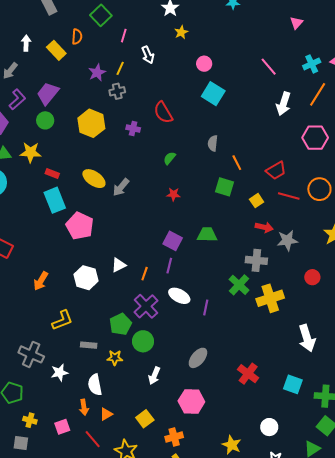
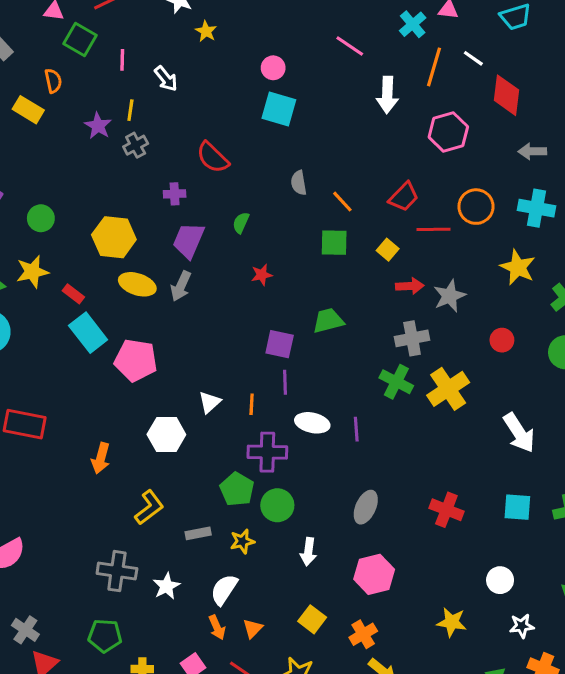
pink circle: (204, 64) -> (273, 68), moved
purple trapezoid: (48, 93) -> (189, 240), moved
yellow hexagon: (91, 123) -> (114, 237), moved
red rectangle: (52, 173) -> (73, 294), turned 32
purple cross: (146, 306) -> (267, 452), turned -30
white semicircle: (95, 385) -> (224, 590), turned 60

